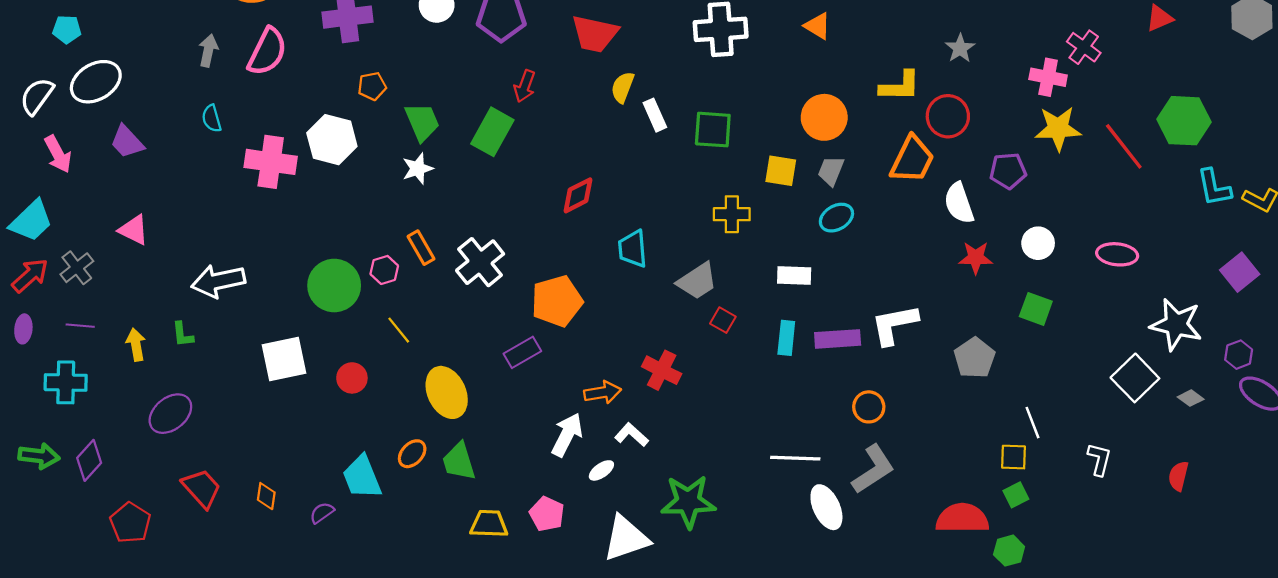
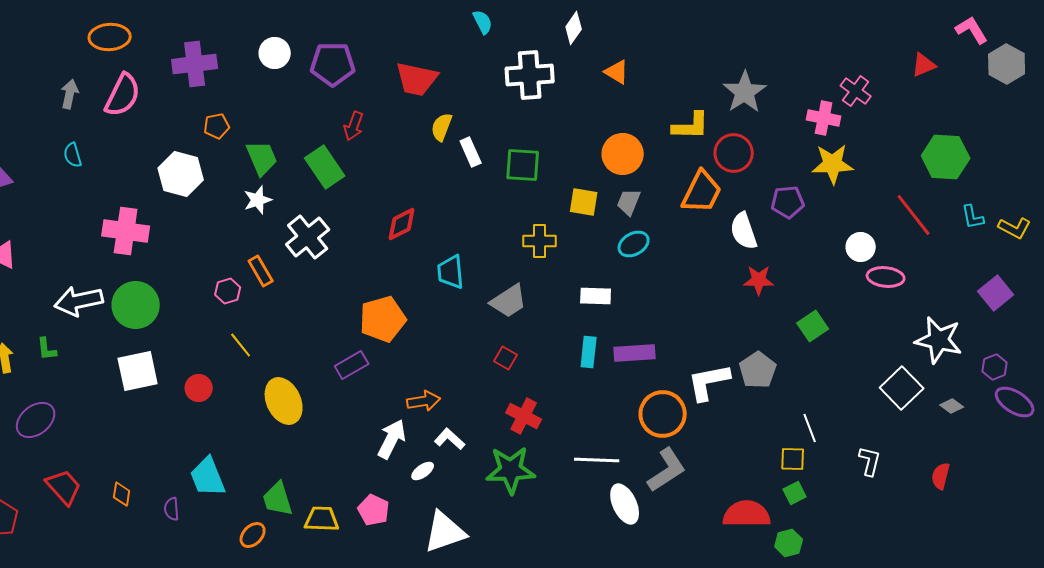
gray star: (960, 48) -> (745, 92), size x1.6
green rectangle: (492, 132) -> (325, 167), turned -63
red line: (1124, 146) -> (914, 215), moved
pink cross: (271, 162) -> (126, 231), moved
cyan L-shape: (1214, 188) -> (973, 217), size x0.7
white circle: (1038, 243) -> (861, 247), moved
white cross: (480, 262) -> (308, 237), moved
green circle: (334, 286) -> (136, 305), moved
green square: (1036, 309) -> (813, 326), turned 36
red square: (723, 320) -> (506, 358), moved
white L-shape: (894, 325) -> (709, 382), moved
red cross: (662, 370) -> (524, 416), moved
orange circle: (869, 407) -> (663, 414), size x1.6
orange ellipse: (412, 454) -> (253, 535), moved
green trapezoid: (459, 462) -> (278, 499), moved
green star: (688, 502) -> (511, 470), moved
purple semicircle: (322, 513) -> (172, 509), turned -60

